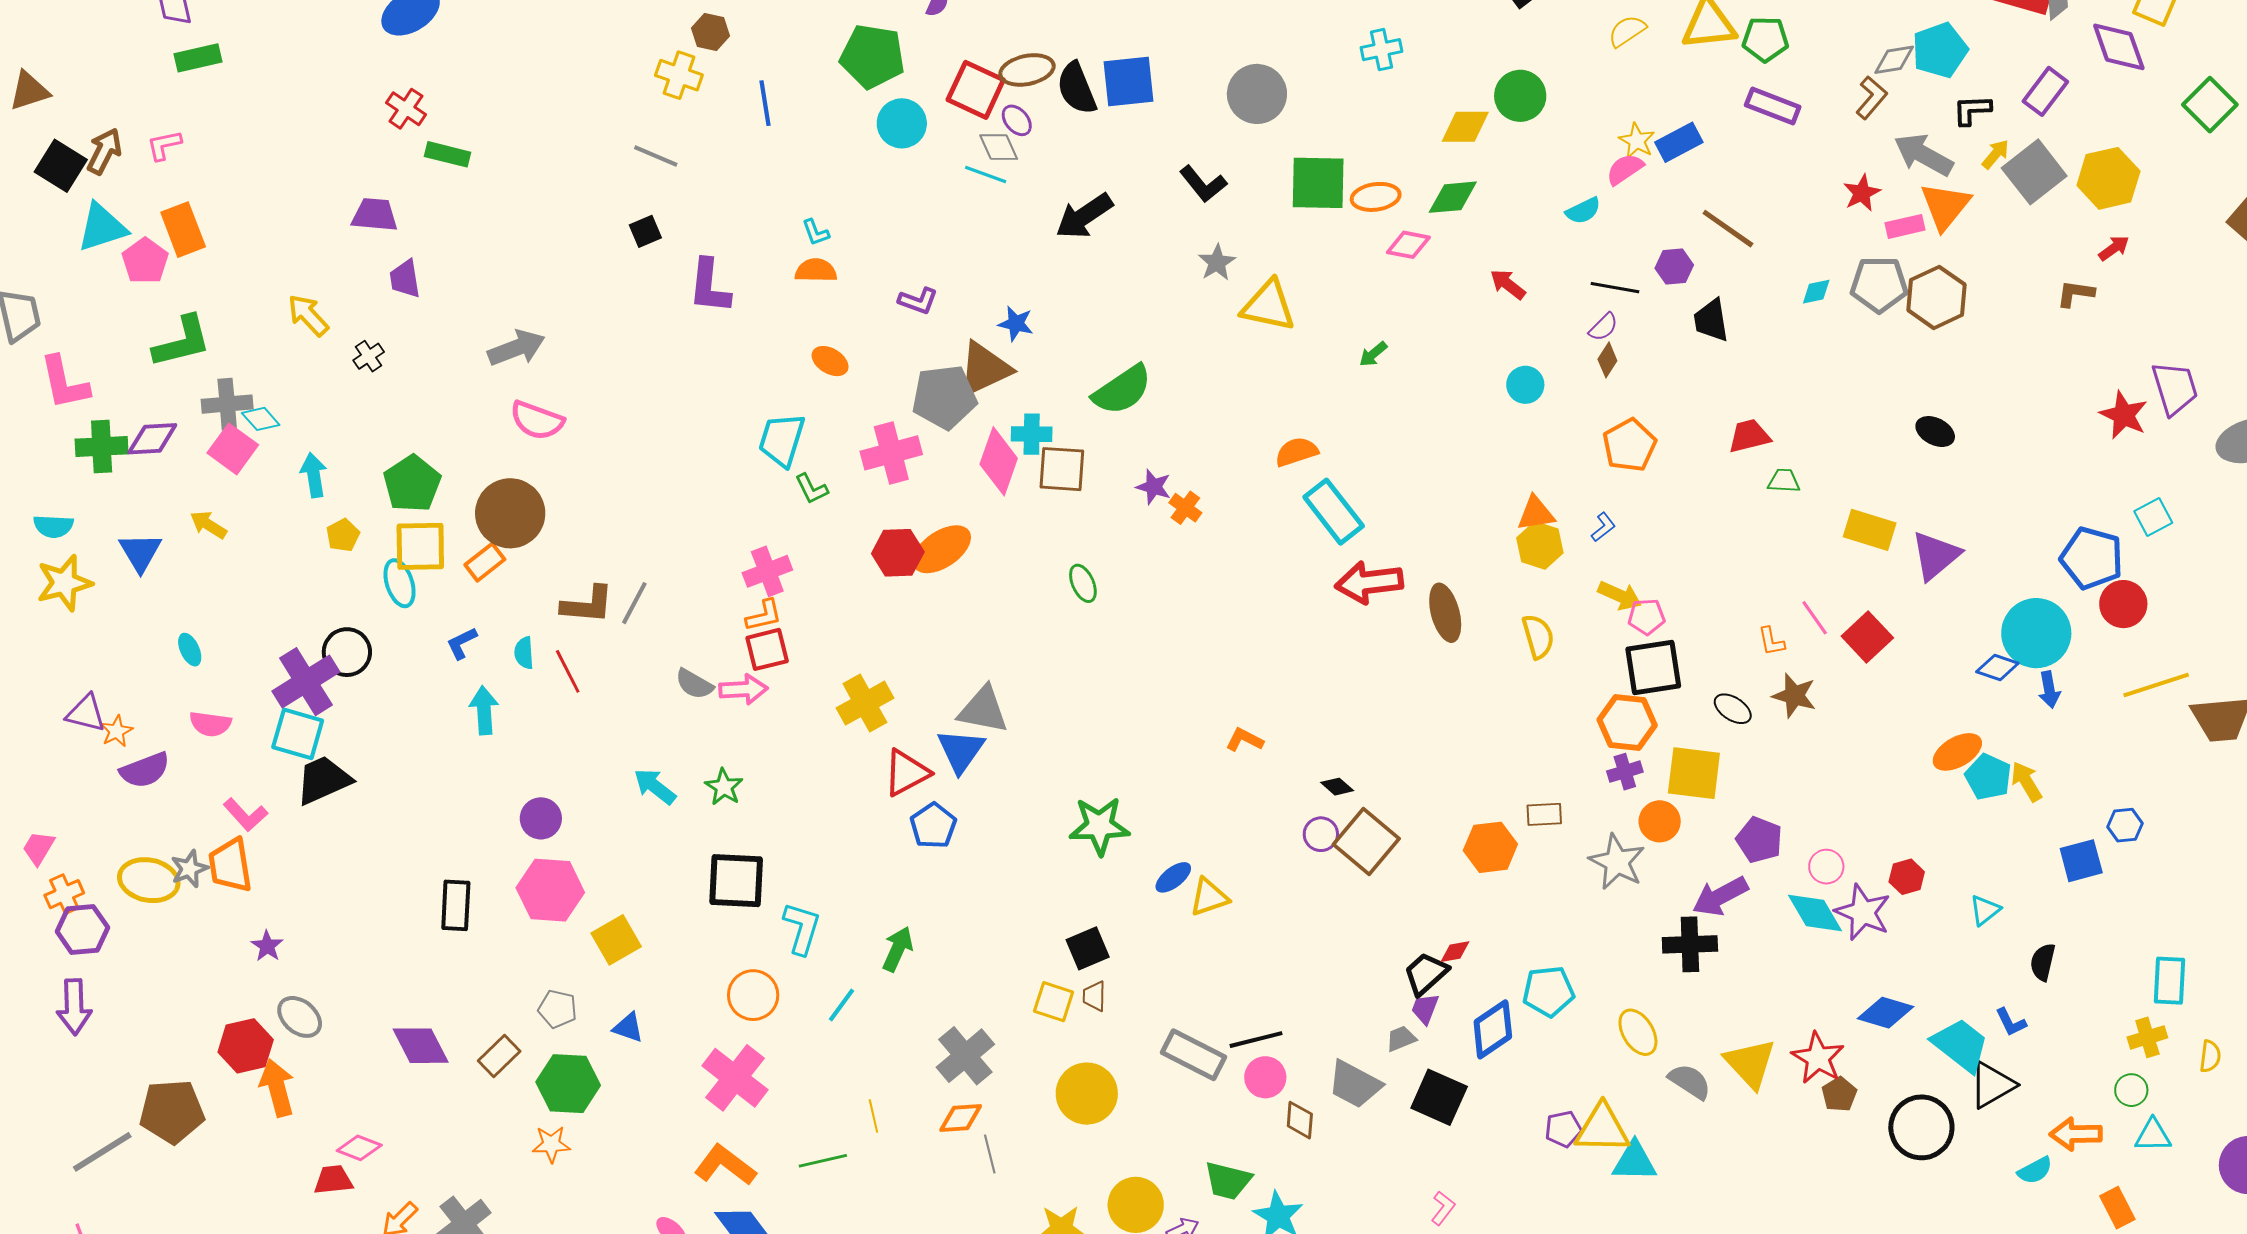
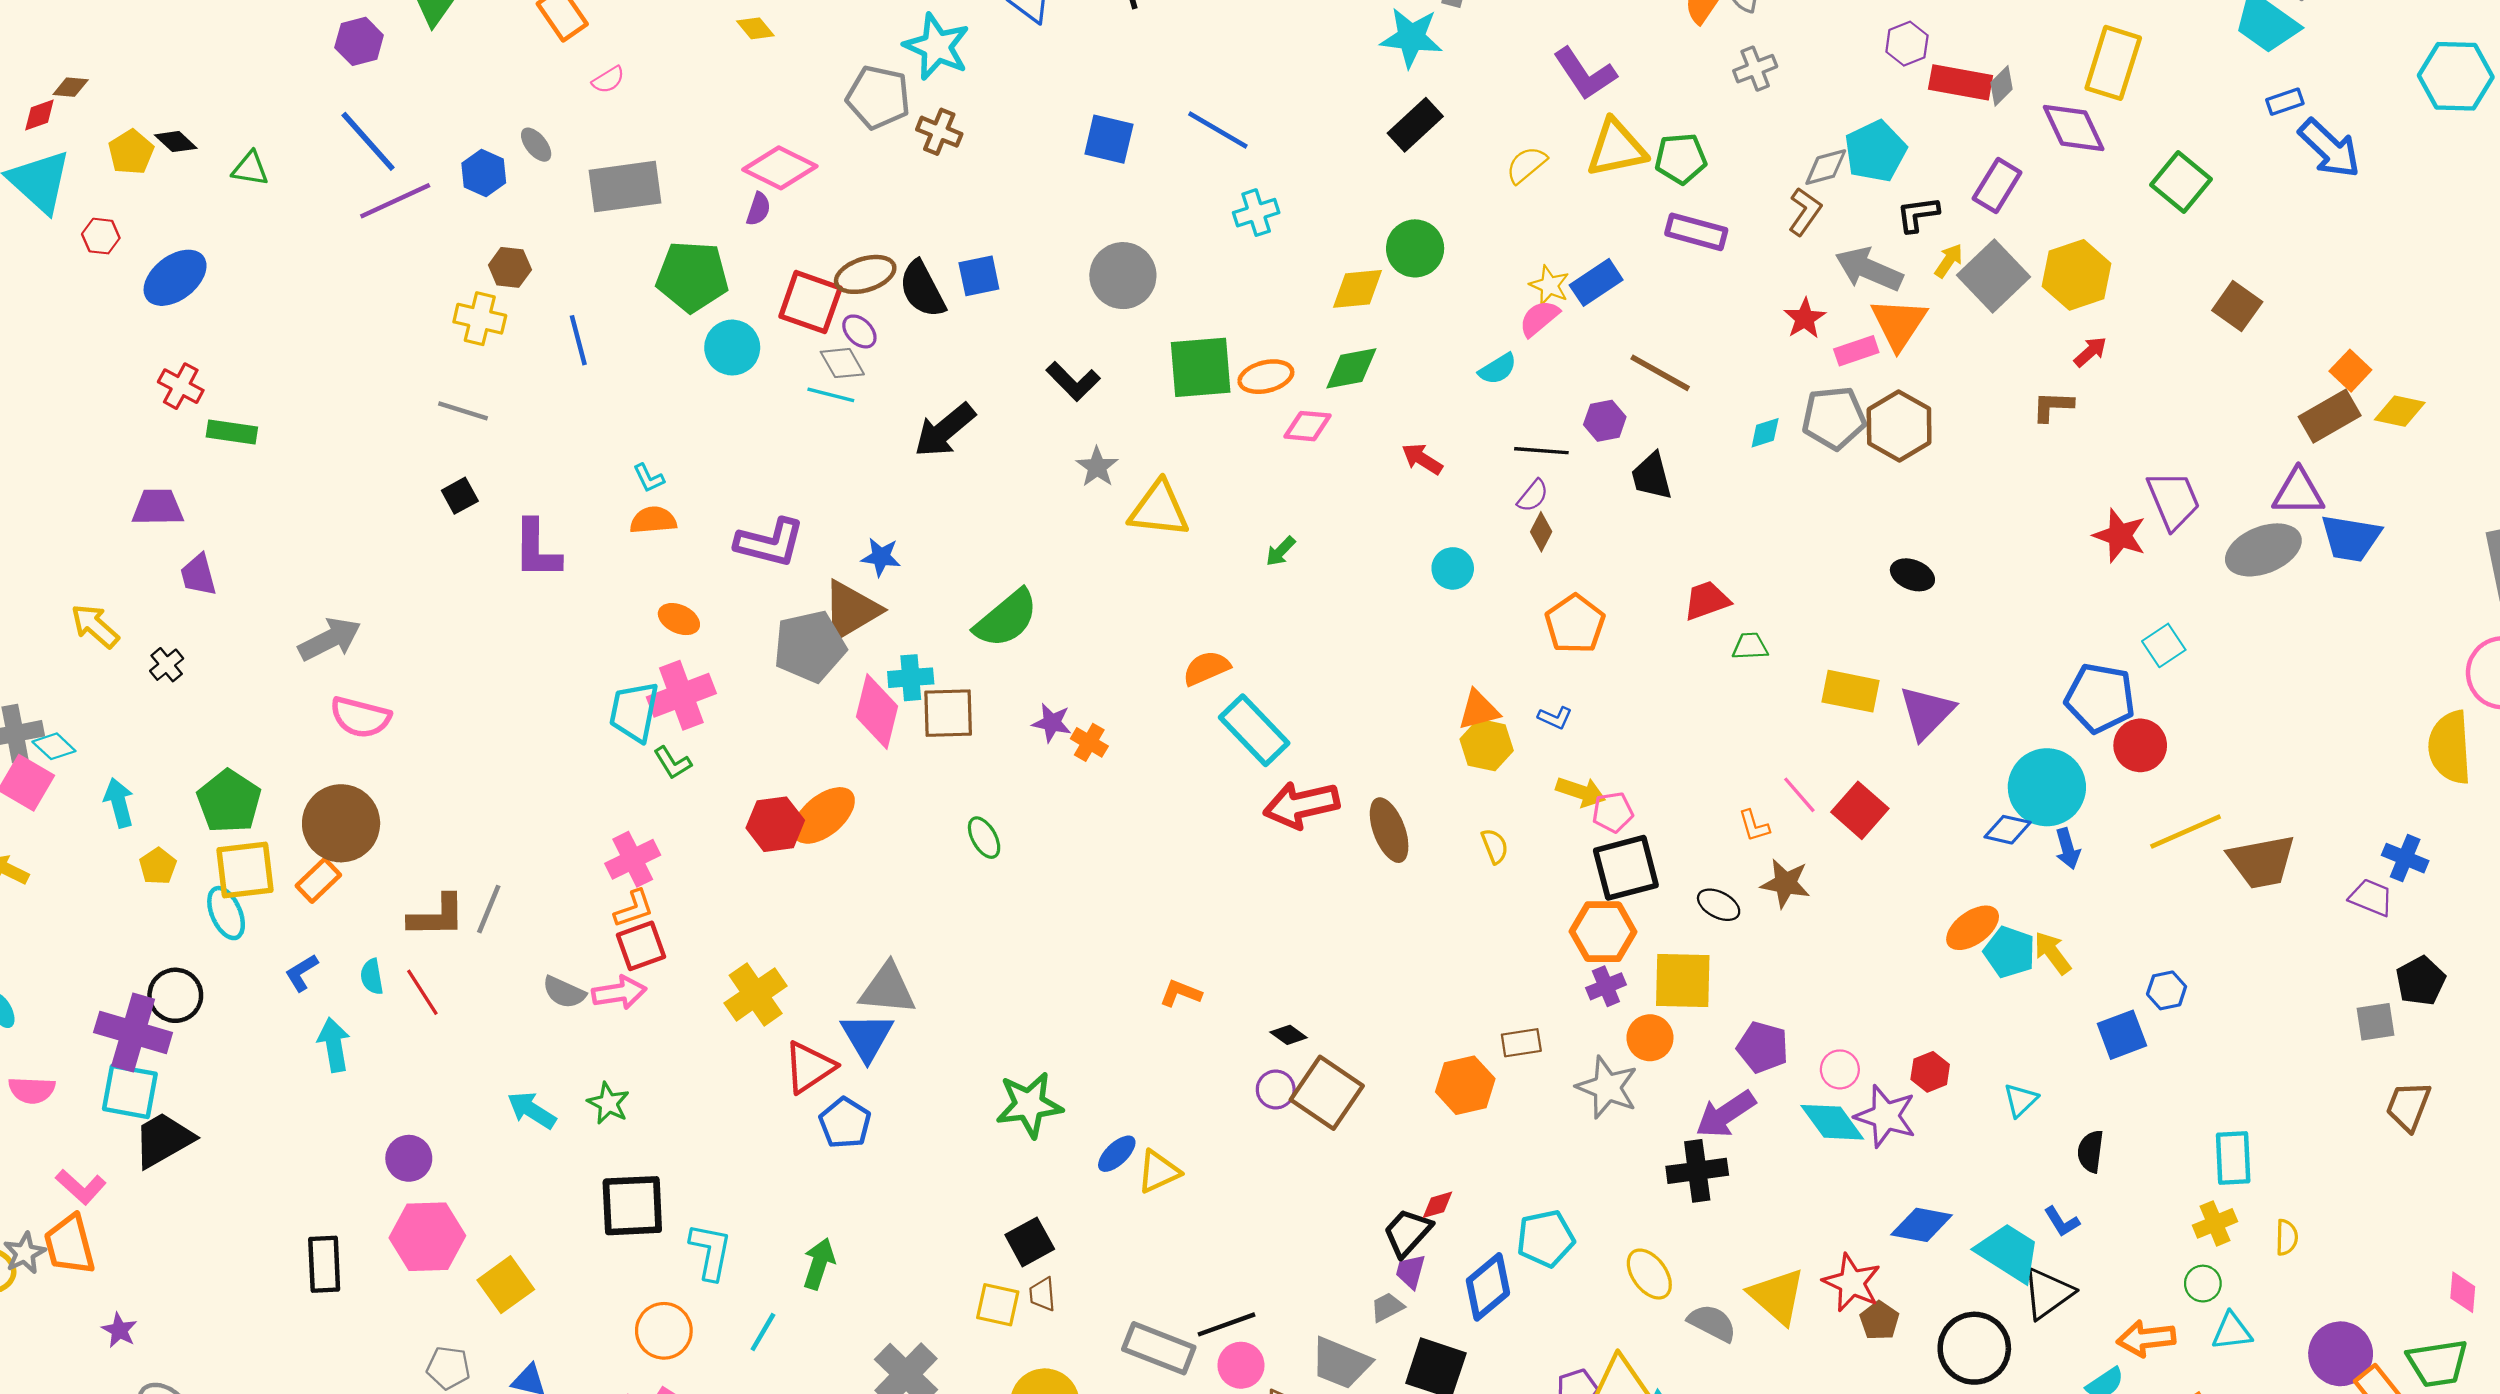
blue square: (1128, 81) -> (979, 276), size x0.7
purple L-shape: (918, 301) -> (770, 543), size x1.6
pink cross: (891, 453) -> (681, 695), moved
blue L-shape: (1603, 527) -> (1555, 718), turned 68
yellow semicircle: (1538, 636) -> (1495, 846), size x0.7
purple cross: (306, 682) -> (133, 1033), turned -36

